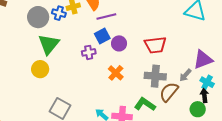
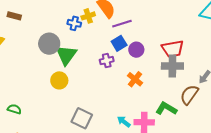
gray circle: (38, 17) -> (49, 44), moved
gray cross: (155, 76) -> (172, 66), moved

